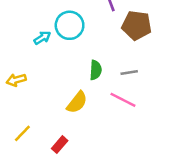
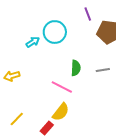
pink line: (123, 100) -> (62, 87), moved
yellow semicircle: (77, 102) -> (61, 112), moved

